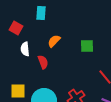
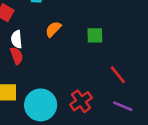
red semicircle: (43, 62) -> (17, 56), moved

